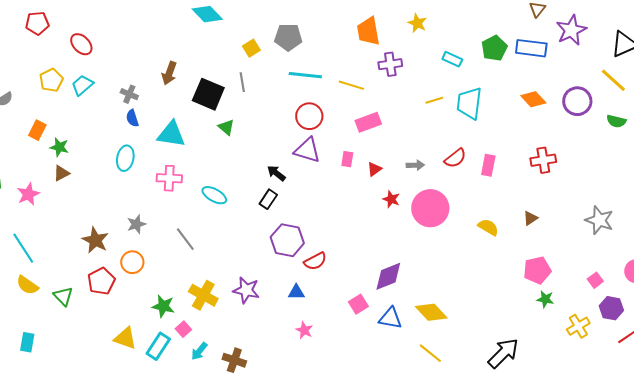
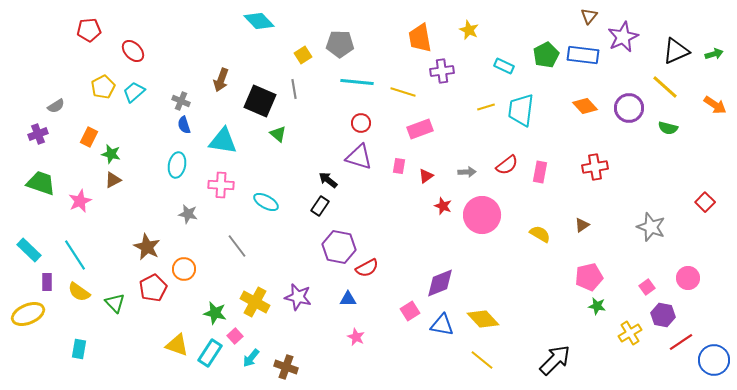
red circle: (309, 116) -> (361, 123), size x0.7
gray star: (136, 224) -> (188, 214), moved, turned 30

